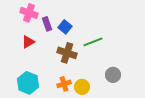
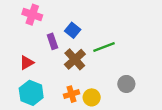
purple rectangle: (47, 24) -> (52, 41), moved
red triangle: (28, 42) -> (27, 63), moved
brown cross: (67, 53) -> (75, 59), turned 30

